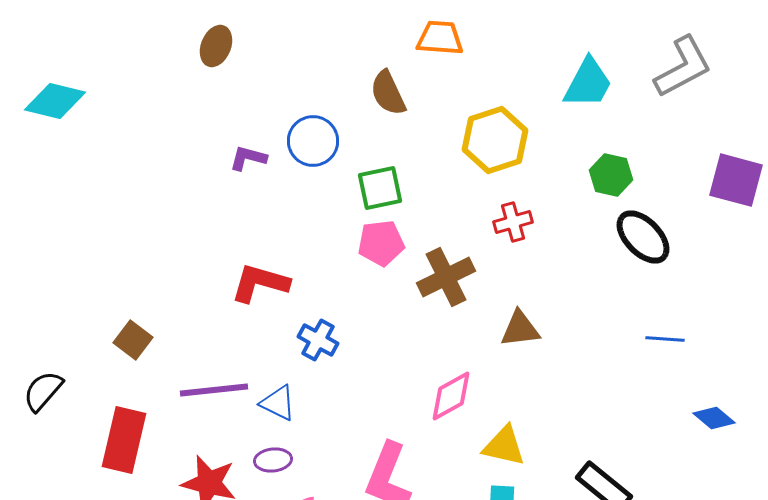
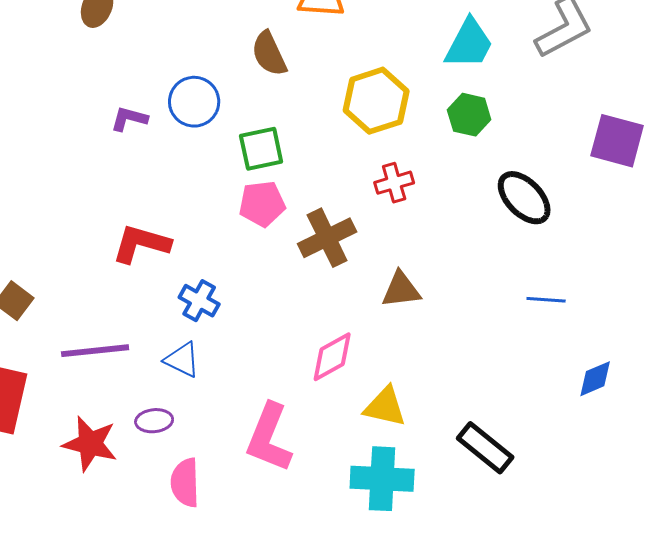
green hexagon: (611, 175) -> (469, 115), moved
blue triangle: (278, 403) -> (182, 360), moved
blue diamond: (714, 418) -> (595, 379), turned -63

